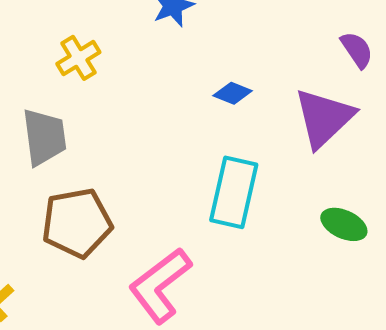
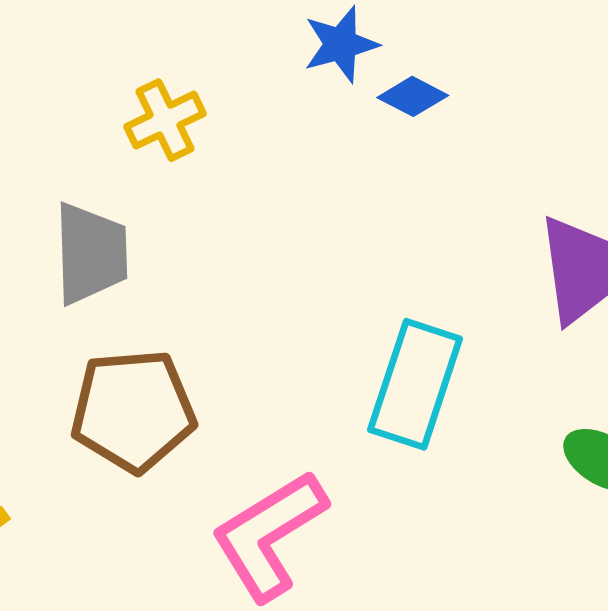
blue diamond: (233, 93) -> (413, 96), moved

